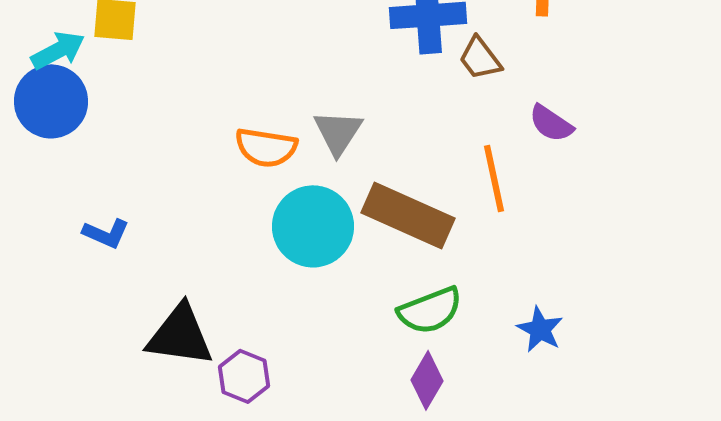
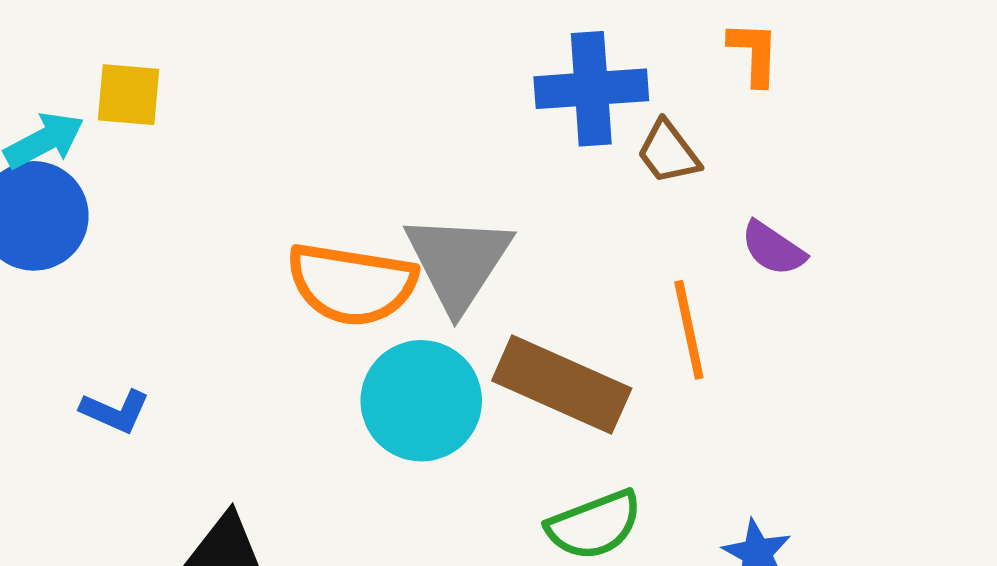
gray triangle: (338, 132) -> (458, 262), size x1.5
orange semicircle: (266, 147) -> (352, 284), size x1.4

